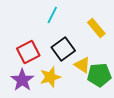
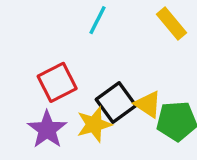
yellow rectangle: (96, 28) -> (172, 24), moved
black square: (63, 49) -> (116, 103), moved

